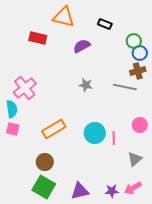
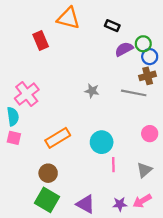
red rectangle: (38, 38) -> (41, 41), turned 54
purple semicircle: (82, 46) -> (124, 49), moved
pink line: (114, 138) -> (113, 165), moved
purple triangle: (80, 191) -> (86, 204), turned 42

